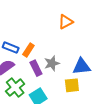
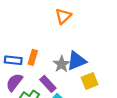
blue triangle: (82, 66) -> (77, 61), moved
purple rectangle: (36, 68) -> (48, 84), moved

